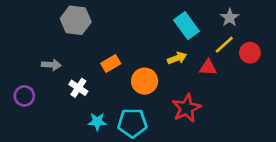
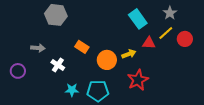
yellow arrow: (177, 58) -> (129, 54), moved
orange rectangle: (111, 64) -> (82, 47), turned 64
red triangle: (208, 68) -> (149, 43), moved

